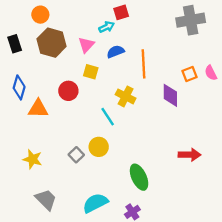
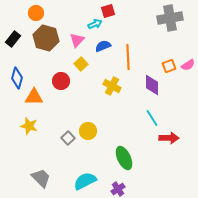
black rectangle: (15, 44) -> (13, 39), turned 56
yellow square: (91, 72) -> (81, 64), turned 32
pink semicircle: (211, 73) -> (188, 65), turned -96
cyan line: (108, 117) -> (152, 118), moved
yellow star: (33, 159) -> (29, 126), moved

